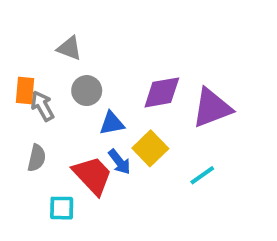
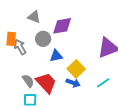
purple diamond: (162, 92) -> (62, 26), moved
gray semicircle: (37, 158) -> (28, 81), moved, turned -48
blue arrow: (119, 162) -> (73, 83), moved, turned -32

